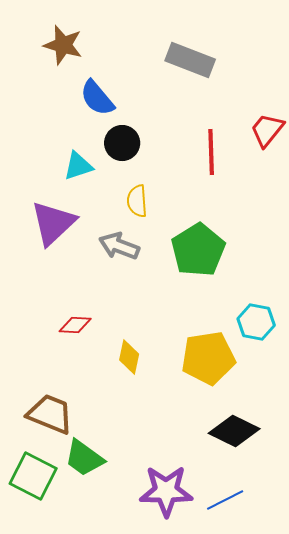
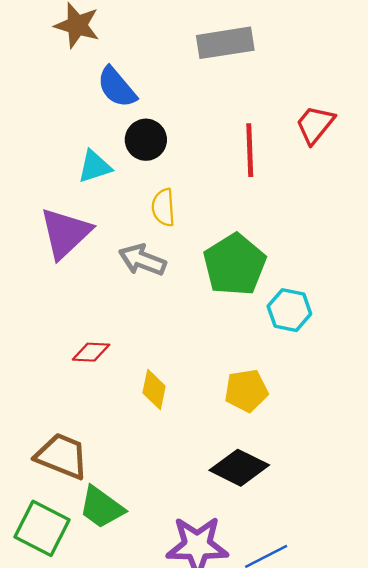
gray rectangle: (190, 60) -> (225, 43), turned -30
cyan hexagon: (256, 322) -> (289, 310), moved
yellow pentagon: (208, 358) -> (246, 391), size x0.7
black diamond: (234, 431) -> (239, 468), moved

